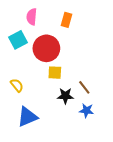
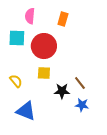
cyan square: (18, 40) -> (17, 38), turned 30
yellow square: (55, 73) -> (44, 73), moved
blue triangle: (27, 117) -> (26, 111), turned 45

